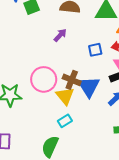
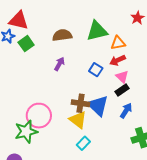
blue square: (95, 50) -> (96, 70), turned -32
pink circle: (44, 79) -> (39, 116), moved

